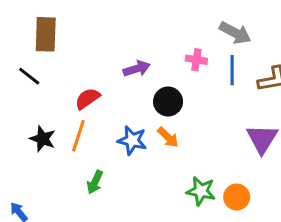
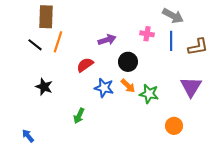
red semicircle: (87, 99) -> (85, 65), moved
orange line: (78, 136) -> (58, 42), moved
green star: (201, 191) -> (149, 94), moved

